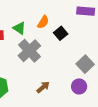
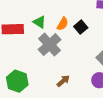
orange semicircle: (43, 22) -> (63, 24), moved

